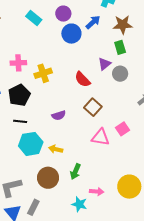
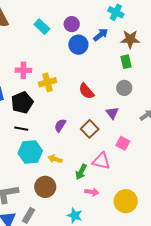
purple triangle: (104, 64) -> (112, 113), moved, turned -32
brown square: (93, 107) -> (90, 129), moved
purple semicircle: (59, 115) -> (60, 125), turned 136
pink square: (122, 129) -> (123, 143), turned -32
pink triangle: (100, 137) -> (101, 161), moved
green arrow: (75, 172) -> (81, 172), moved
pink arrow: (97, 192) -> (92, 192), moved

